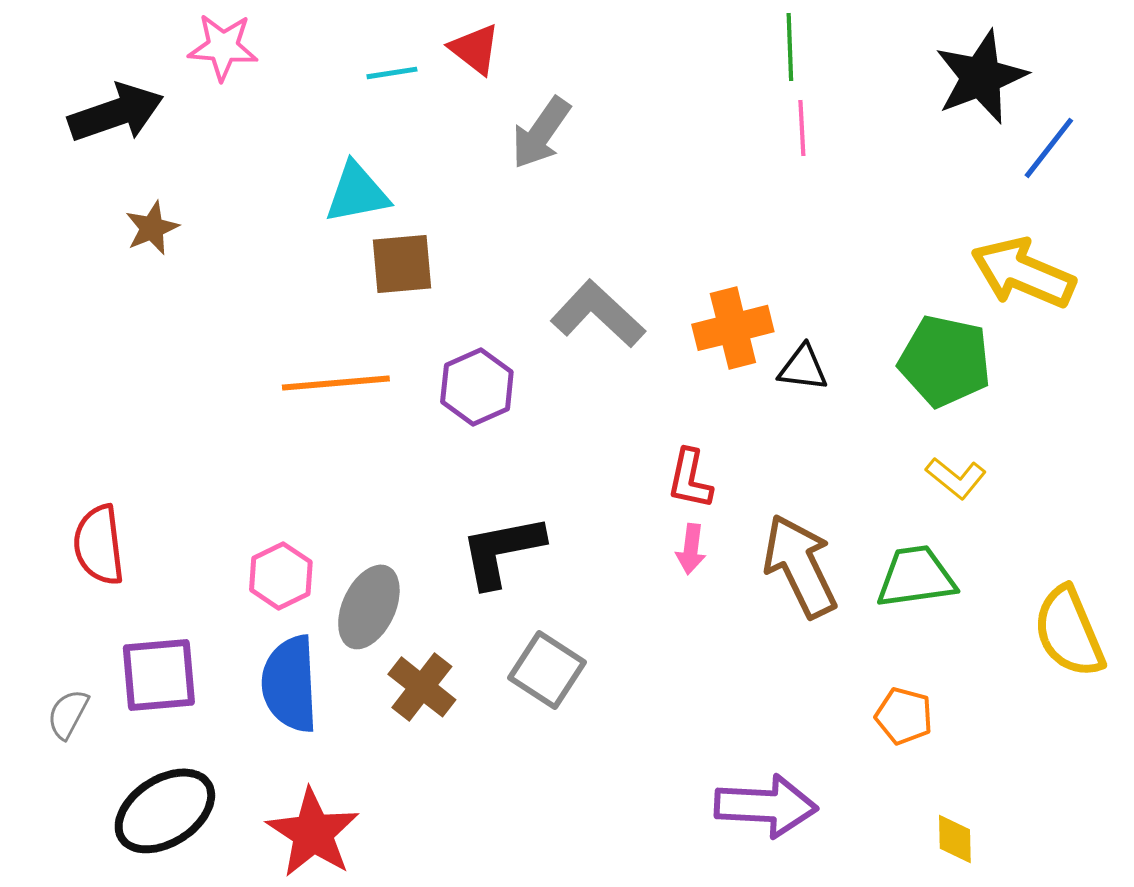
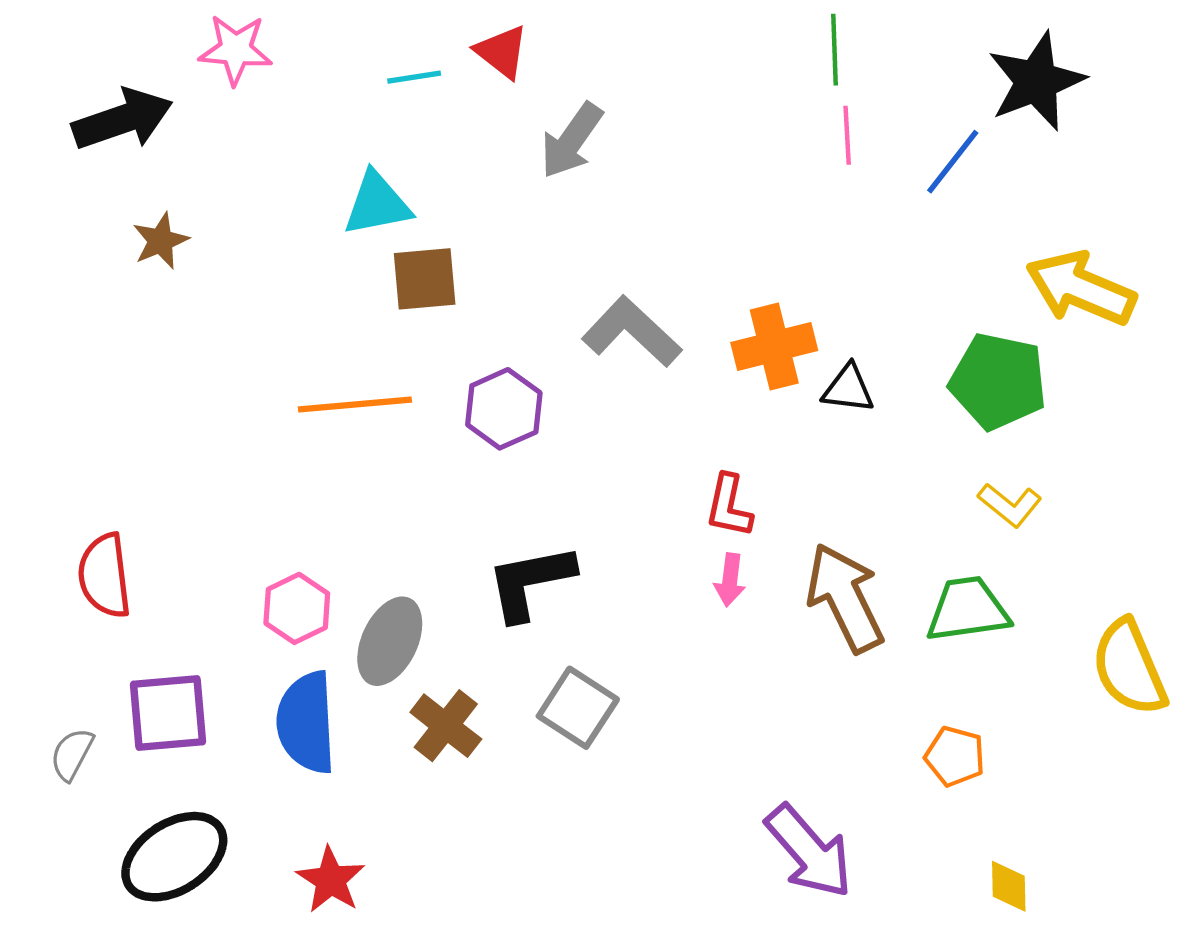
blue line: (1049, 148) -> (953, 162), moved
purple arrow: (766, 806) -> (809, 851), turned 46
red star: (313, 833) -> (331, 880), size x0.7

